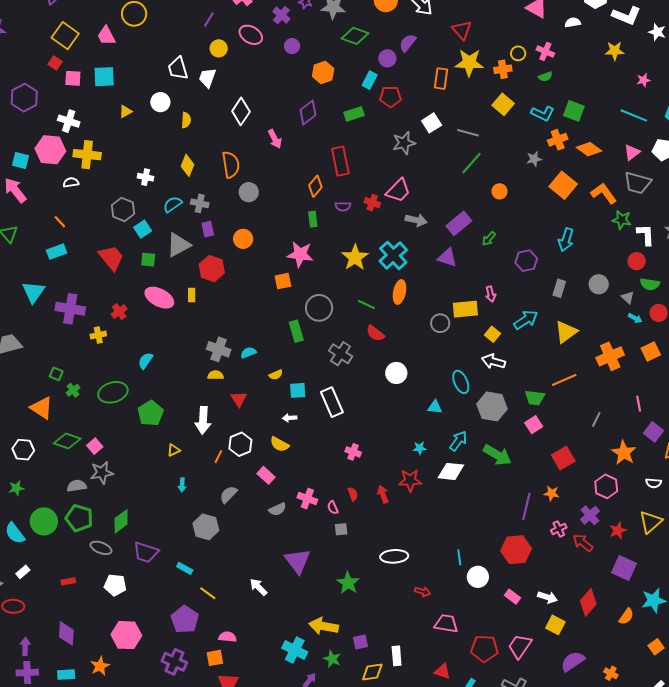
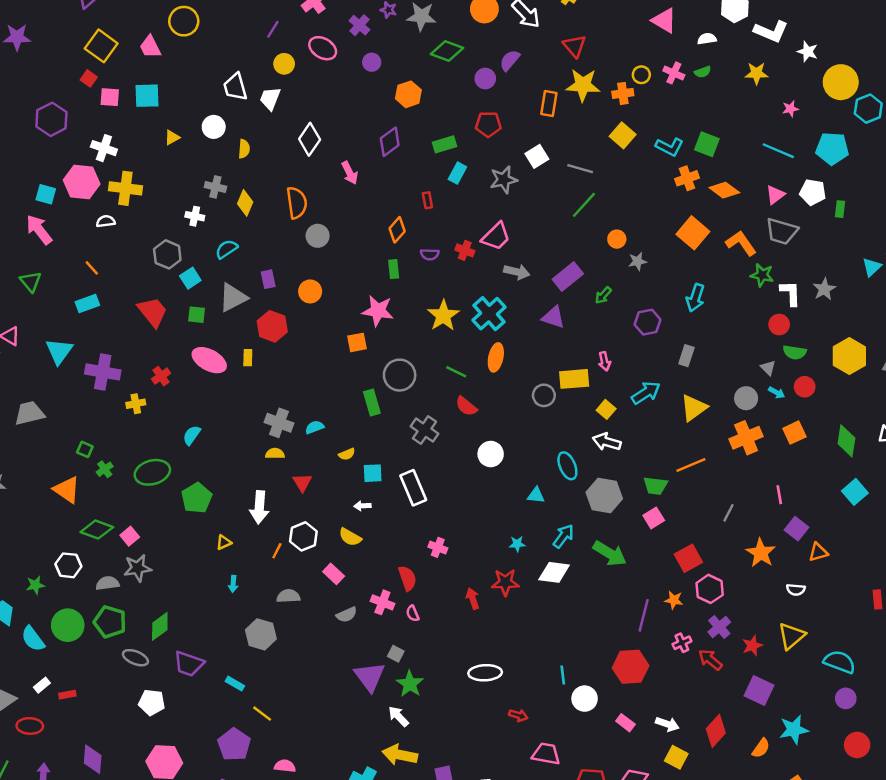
green semicircle: (545, 77) -> (703, 72), moved
cyan rectangle: (370, 80) -> (457, 173), moved
gray star: (534, 159) -> (638, 261), moved
red rectangle: (340, 161) -> (427, 200), size x0.5
gray cross: (200, 203) -> (215, 187), moved
gray circle: (599, 284) -> (746, 398), moved
white hexagon: (23, 450) -> (68, 565), moved
pink hexagon: (606, 486) -> (710, 589), moved
gray semicircle: (228, 494) -> (288, 596), turned 42
red semicircle: (353, 494) -> (407, 578), moved, size x1.5
gray square: (341, 529) -> (396, 654), moved, turned 32
red rectangle: (68, 581) -> (67, 695), moved
green star: (348, 583) -> (410, 684), moved
white arrow: (258, 587) -> (398, 716), moved

